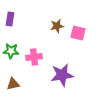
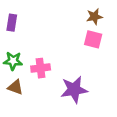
brown star: (57, 26) -> (94, 17), moved
brown triangle: (13, 84) -> (15, 87), moved, turned 32

